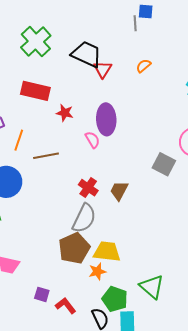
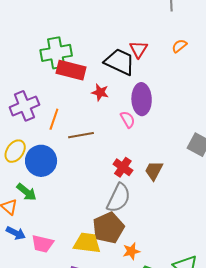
green cross: (36, 41) -> (56, 53), moved, turned 32
black trapezoid: (87, 54) -> (120, 62), moved
yellow trapezoid: (107, 252) -> (87, 243), moved

